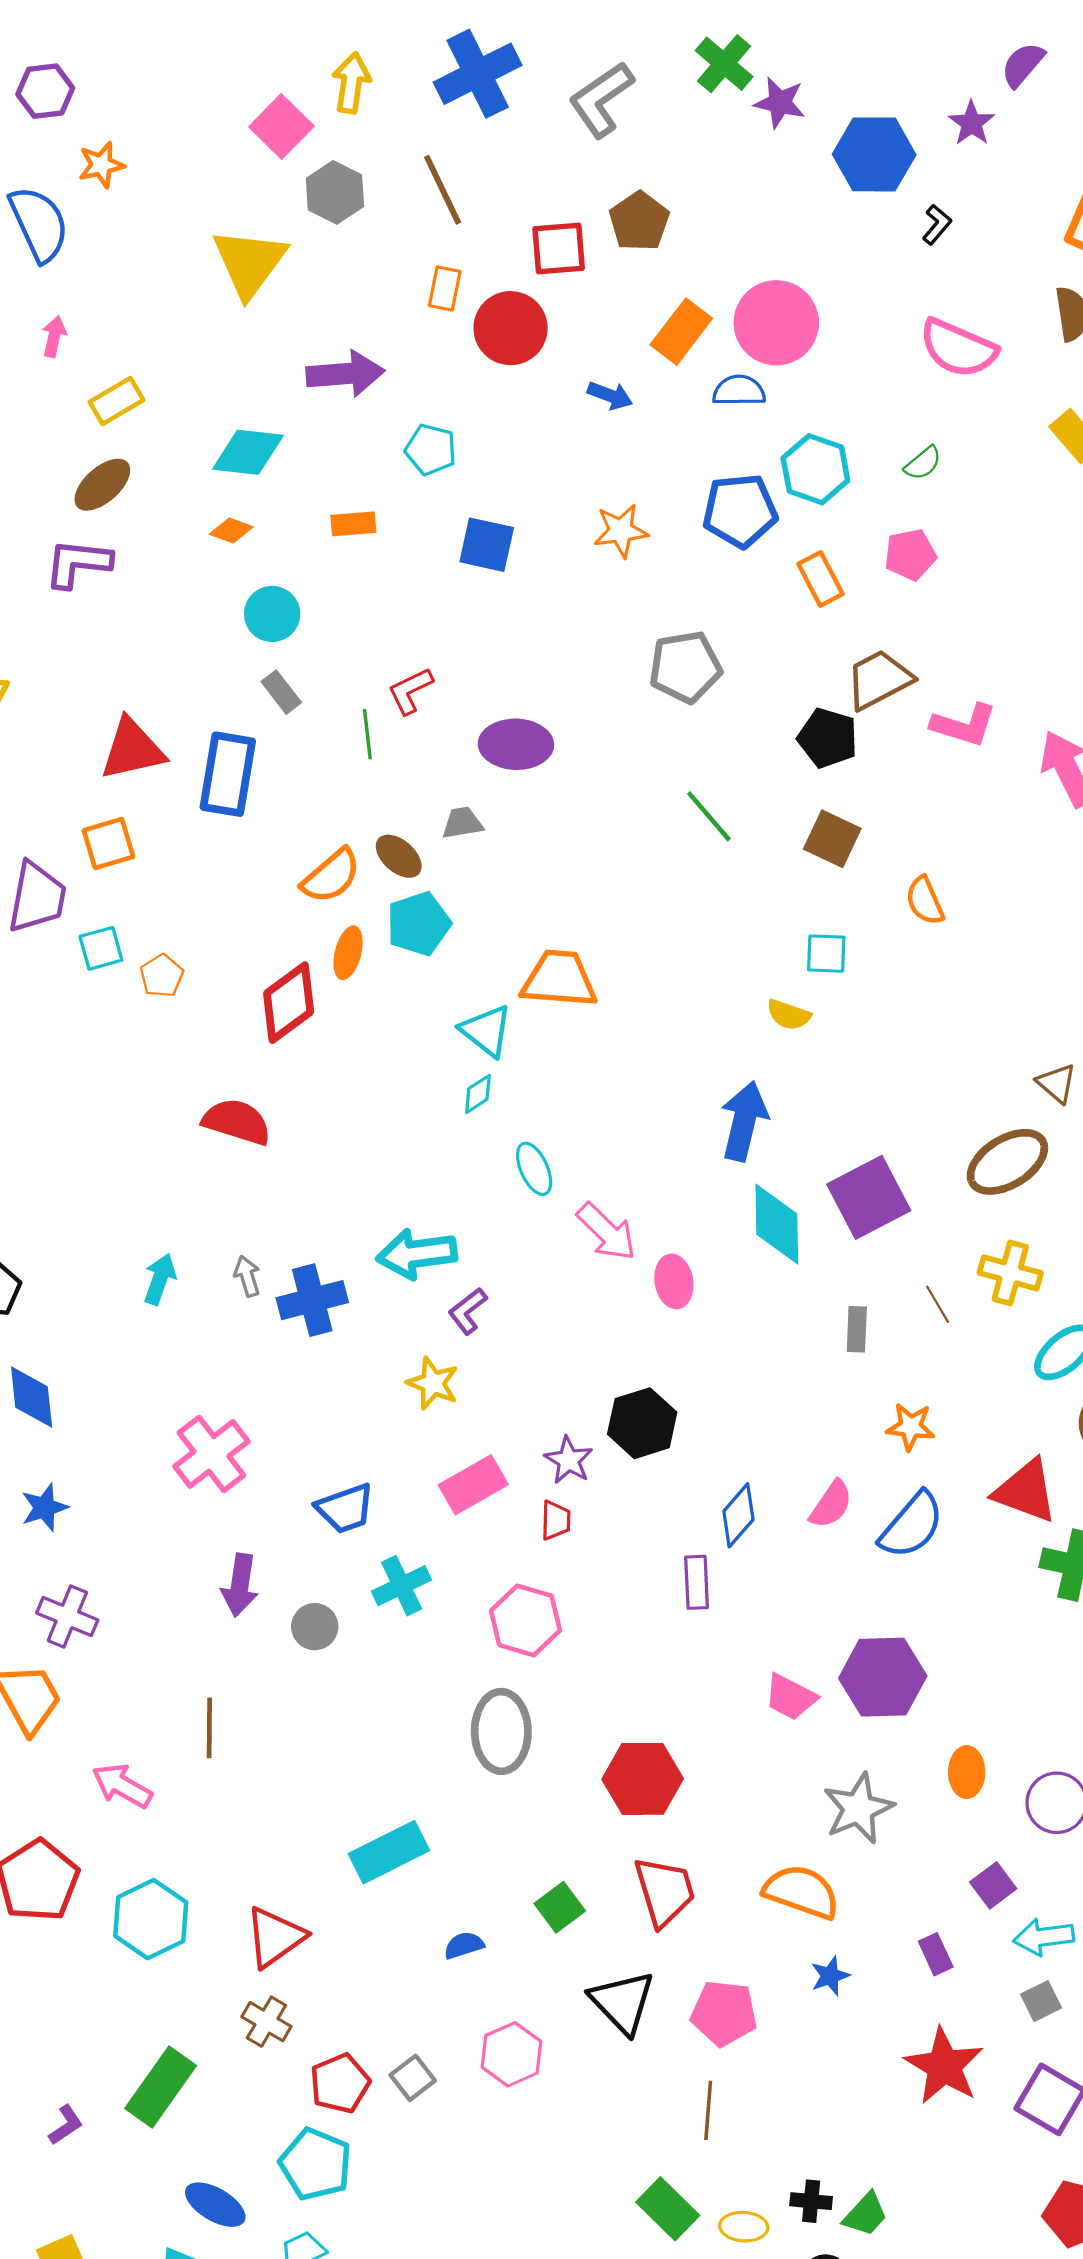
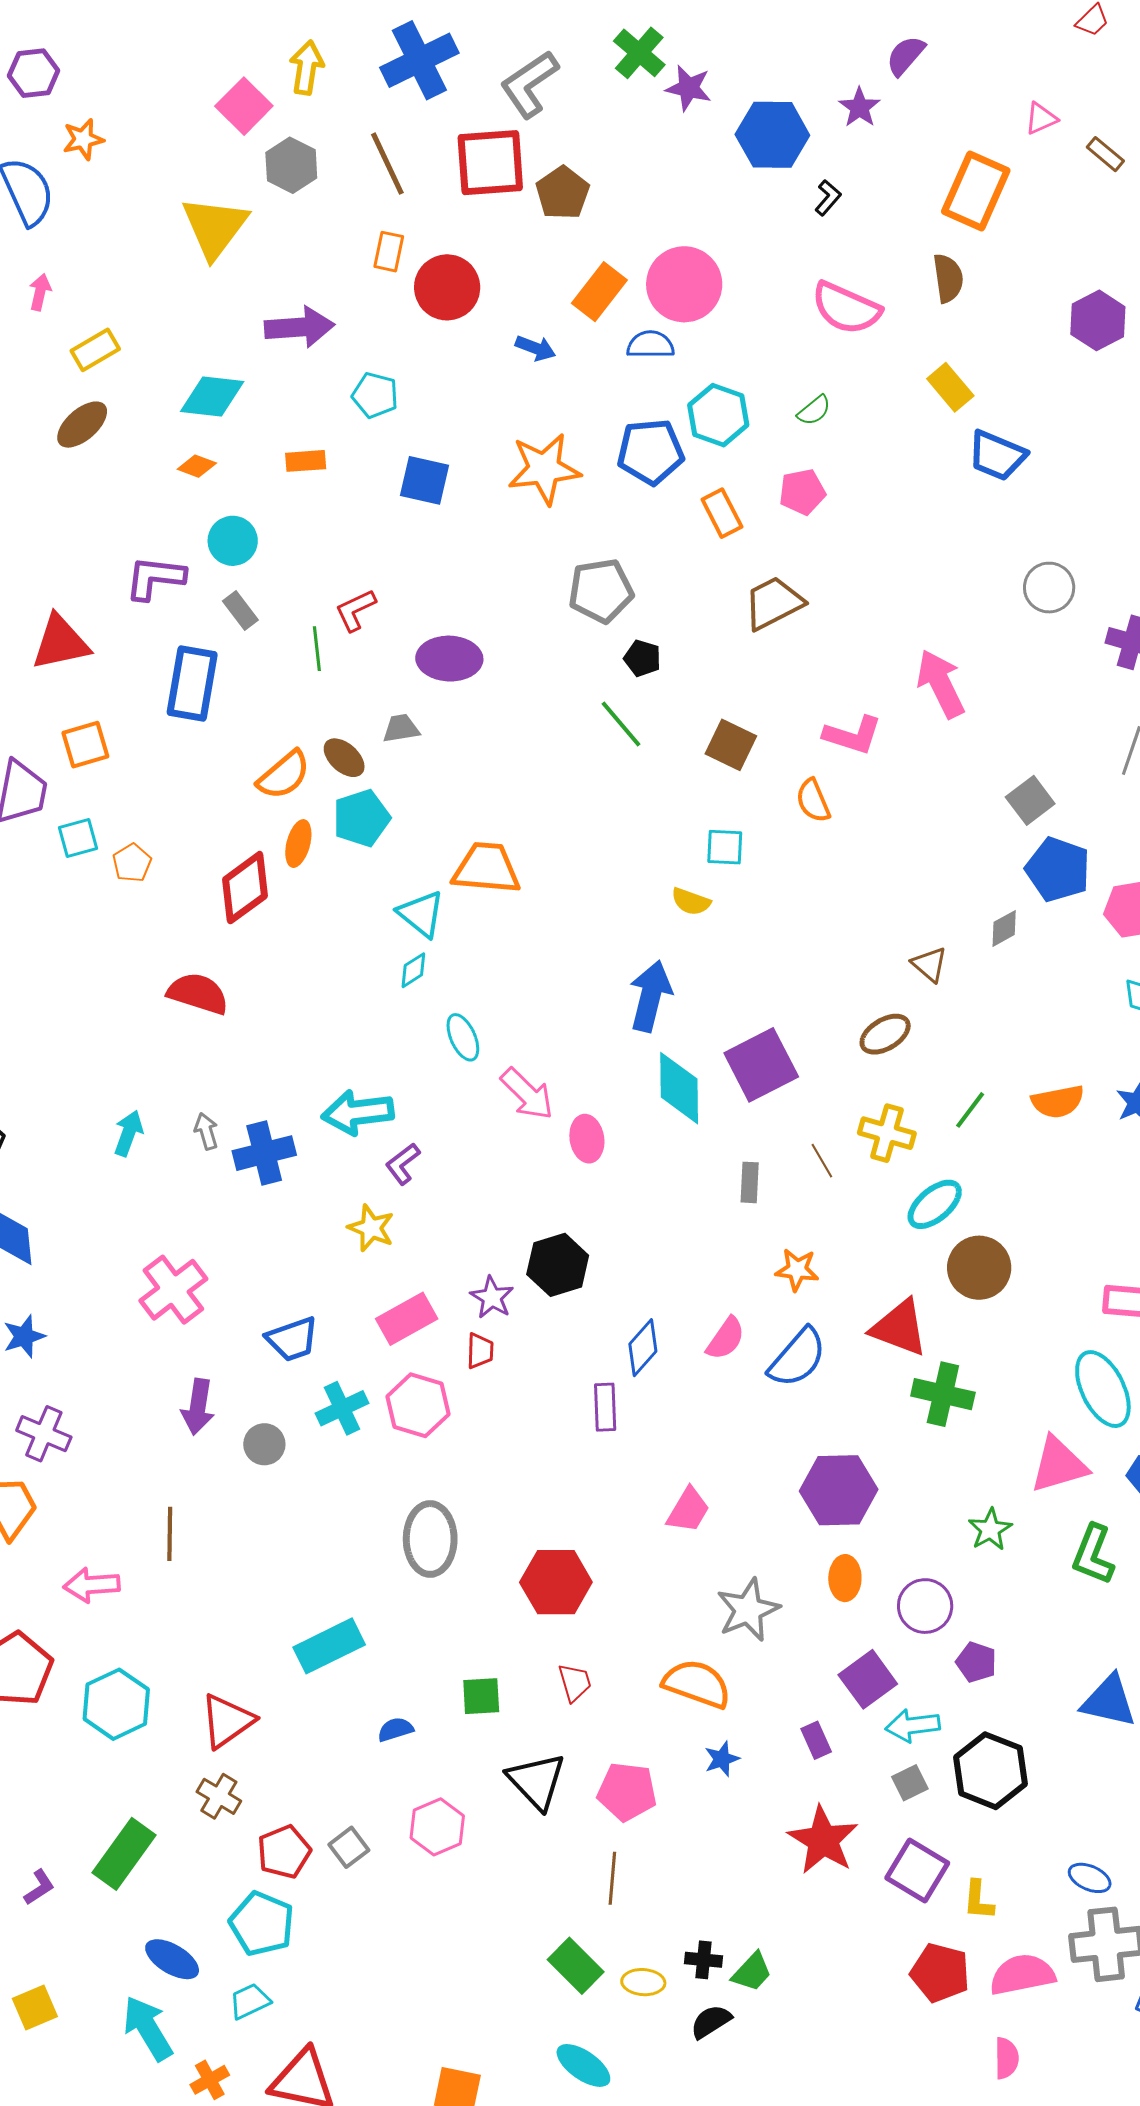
red square: (559, 248) -> (490, 163), moved, size x1.4
orange star: (621, 531) -> (544, 469), size x1.5
purple L-shape: (78, 563) -> (155, 578), moved
pink L-shape: (964, 725) -> (853, 735), moved
black pentagon: (828, 738) -> (642, 658), moved, size x0.7
red triangle: (132, 749) -> (60, 642), moved
brown ellipse: (1007, 1162) -> (885, 1034), size x0.7
pink hexagon: (525, 1620) -> (418, 1405), moved
purple hexagon: (883, 1677) -> (839, 1490), moved
pink trapezoid: (790, 1697) -> (688, 1510), turned -87
pink arrow: (122, 1786) -> (92, 1585), turned -34
purple square: (993, 1885) -> (868, 1679), size x1.4
red trapezoid: (665, 1891) -> (575, 1683), size x0.6
green square: (560, 1907) -> (481, 1696), turned 33

